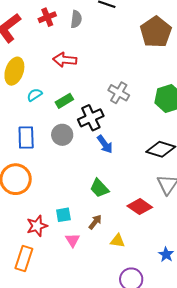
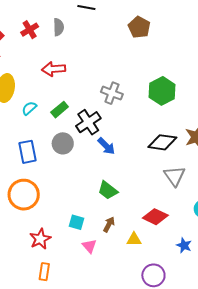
brown pentagon: (156, 32) -> (139, 27), size x0.7
red diamond: (140, 207) -> (155, 217), moved
cyan square: (63, 215) -> (76, 222), turned 35
red star: (37, 226) -> (40, 239), moved
orange rectangle: (24, 259) -> (44, 272), size x0.7

